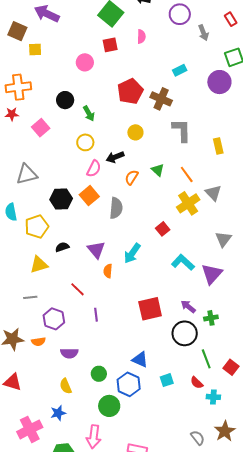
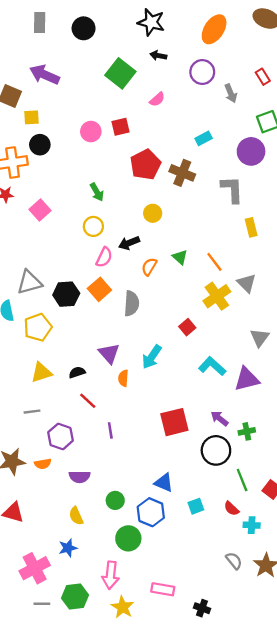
pink semicircle: (141, 37) -> (157, 99), turned 48
red square: (110, 45) -> (120, 127), moved
black circle: (65, 100) -> (40, 145), moved
gray L-shape: (182, 130) -> (232, 189), moved
gray triangle: (27, 174) -> (29, 282), moved
black semicircle: (62, 247) -> (77, 372), moved
purple triangle: (212, 274) -> (247, 379), turned 35
gray semicircle: (198, 438) -> (234, 561), moved

